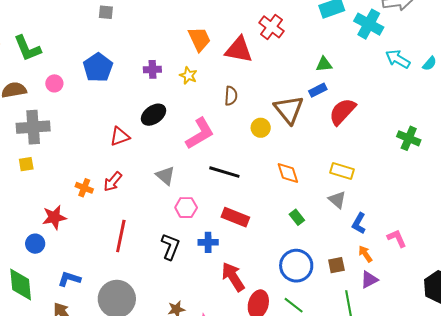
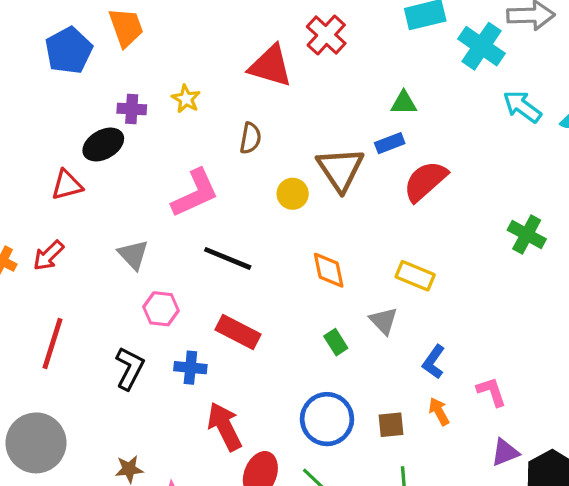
orange trapezoid: (199, 39) -> (126, 27), moved
blue pentagon: (98, 68) -> (69, 50), moved
purple cross: (152, 69) -> (132, 109), moved
black ellipse: (154, 115) -> (103, 145), moved
gray triangle: (337, 200) -> (384, 321), moved
purple triangle: (369, 280) -> (505, 452), moved

